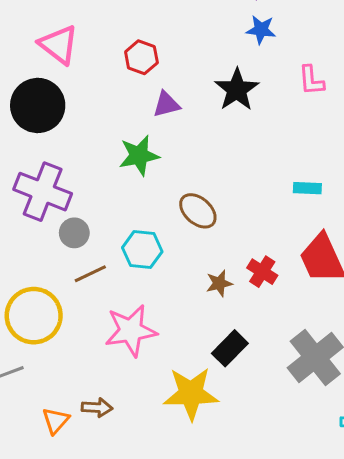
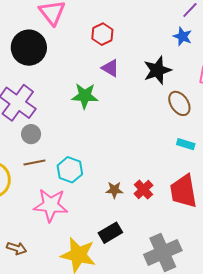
purple triangle: (166, 104) -> (110, 68), turned 30
brown ellipse: (198, 211) -> (179, 103), moved
cyan hexagon: (142, 250) -> (70, 170), moved

